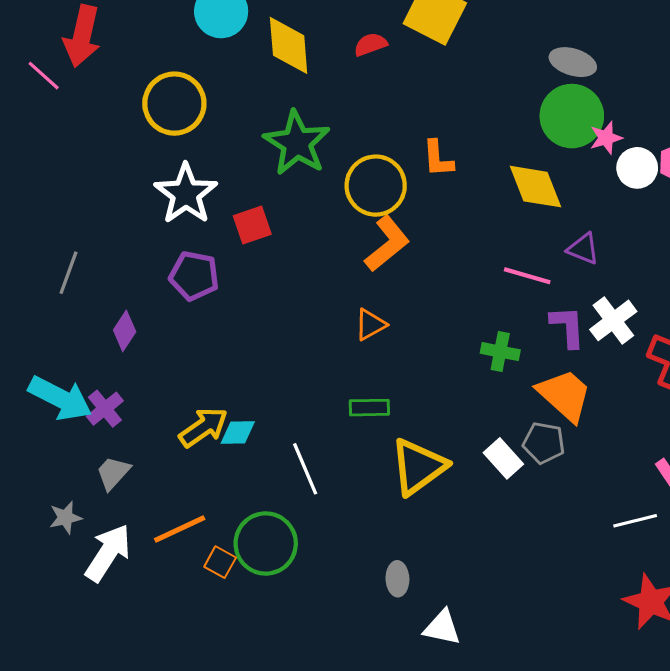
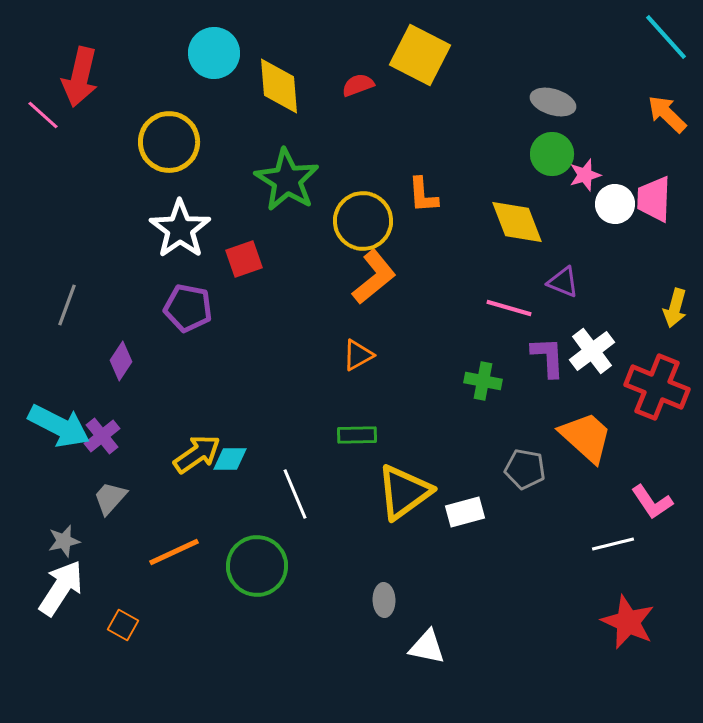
green circle: (572, 116) -> (552, 154), size x0.7
orange trapezoid: (565, 395) -> (586, 437), moved
white rectangle: (503, 458) -> (465, 512), moved, turned -63
white arrow: (108, 553) -> (61, 588), moved
orange square: (220, 562) -> (123, 625), moved

